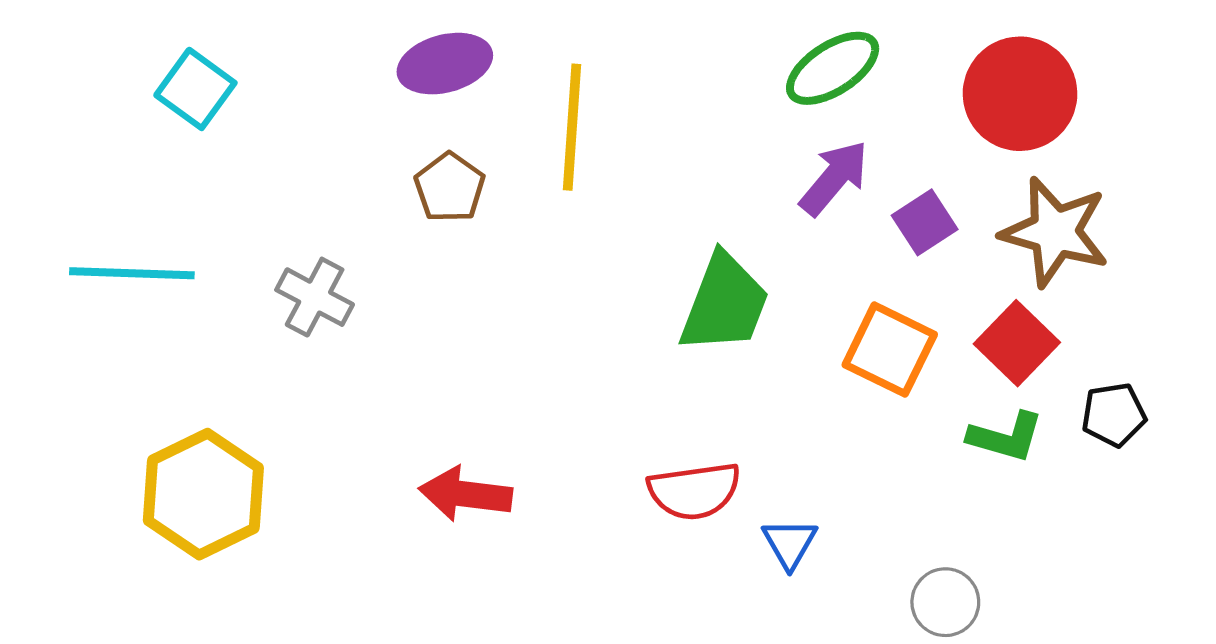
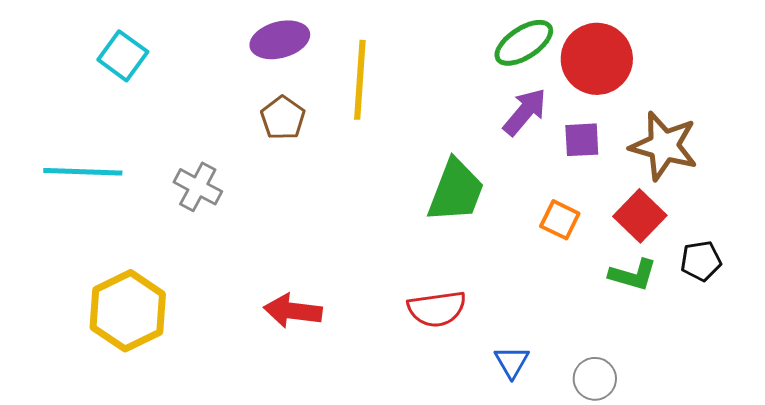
red circle: (1020, 94) -> (597, 59), moved
purple square: (925, 222) -> (582, 140), turned 30
orange square: (890, 350) -> (560, 220), size x0.7
blue triangle: (790, 543) -> (512, 362), moved

